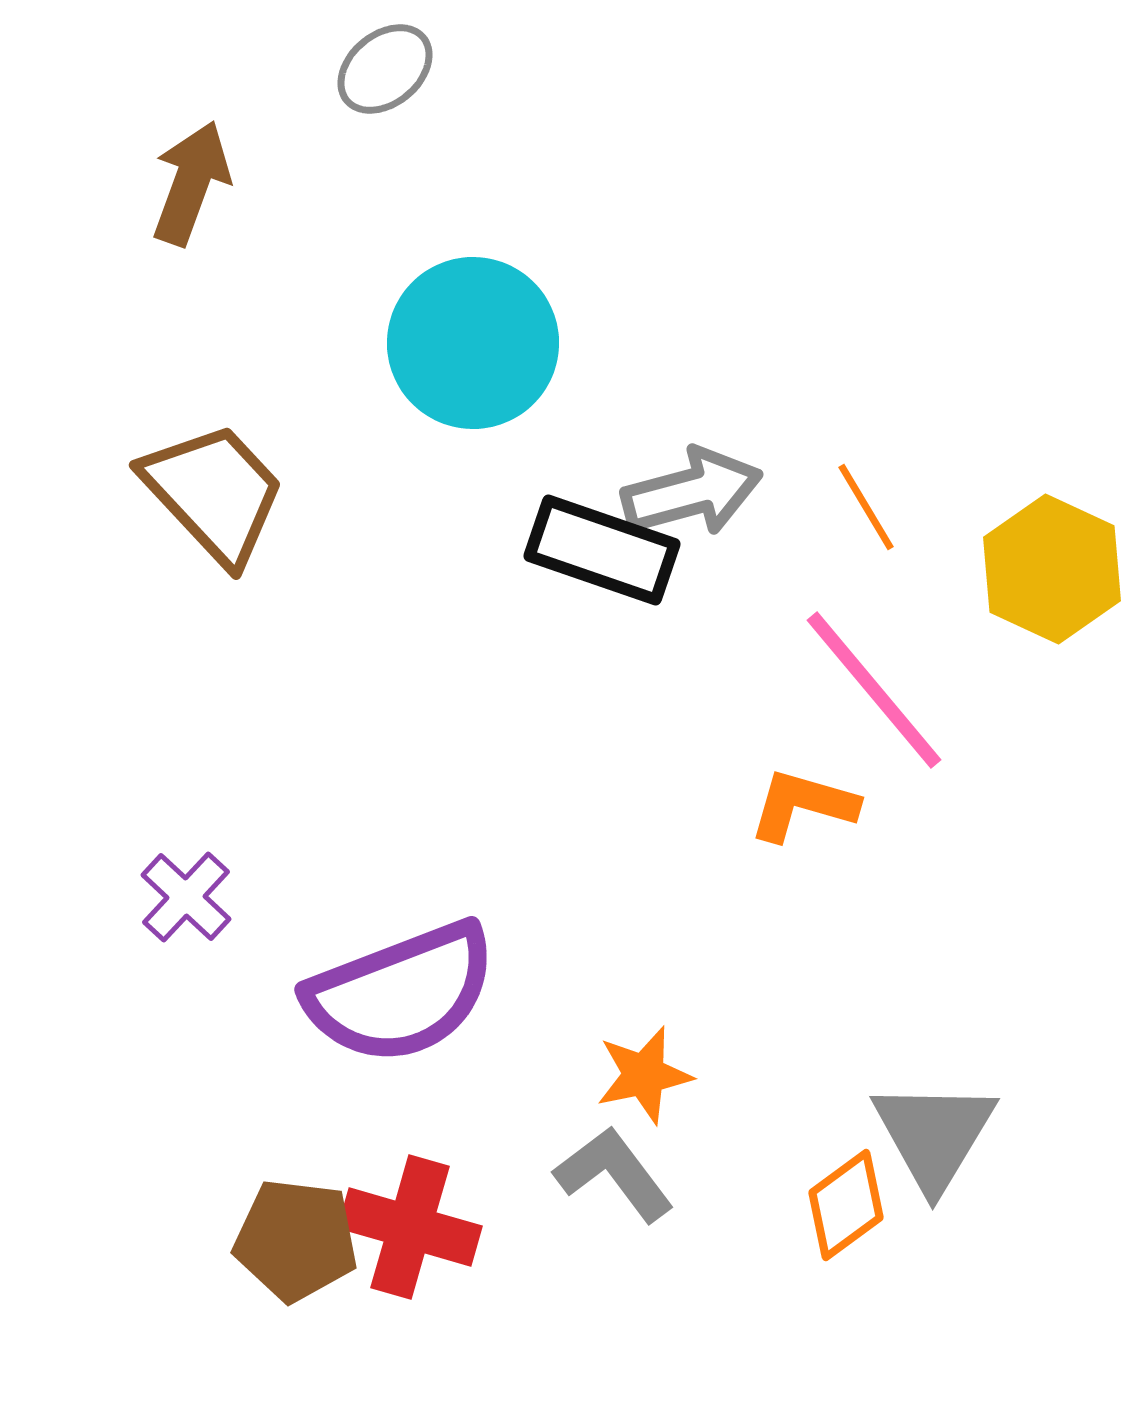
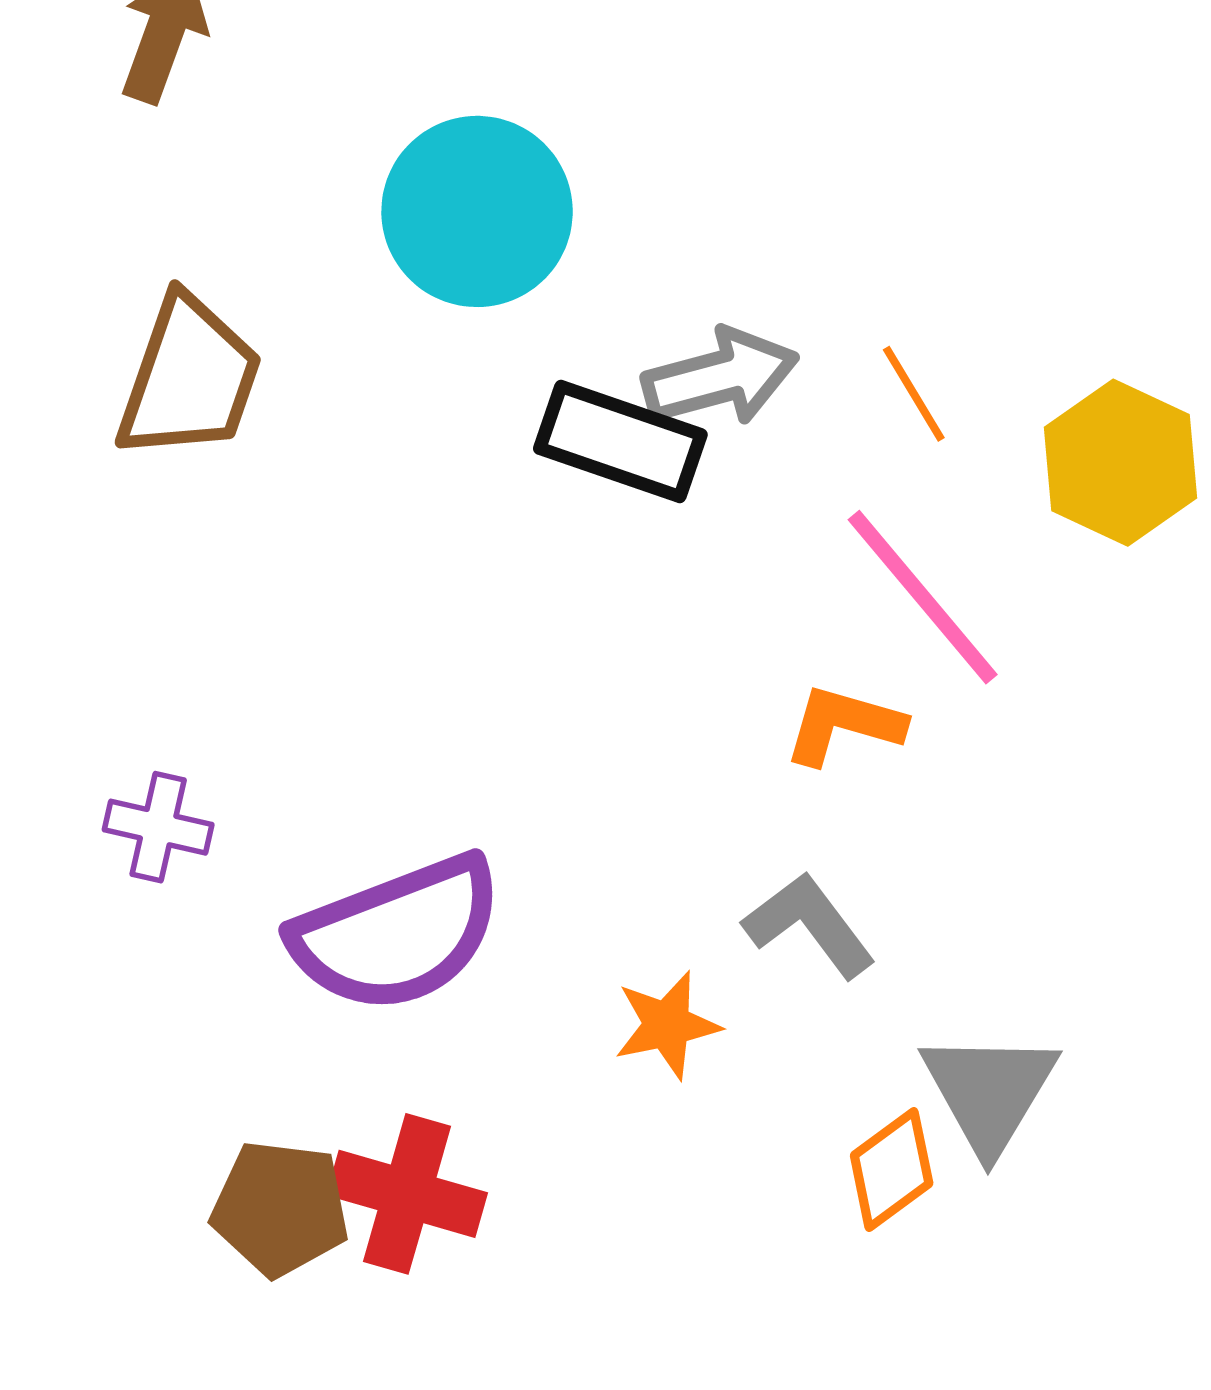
brown trapezoid: (214, 493) -> (189, 378), turned 62
purple cross: (186, 897) -> (158, 827), turned -30
gray L-shape: (614, 1174) -> (809, 925), moved

